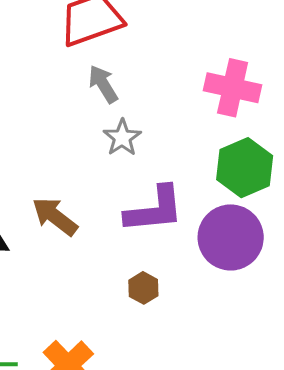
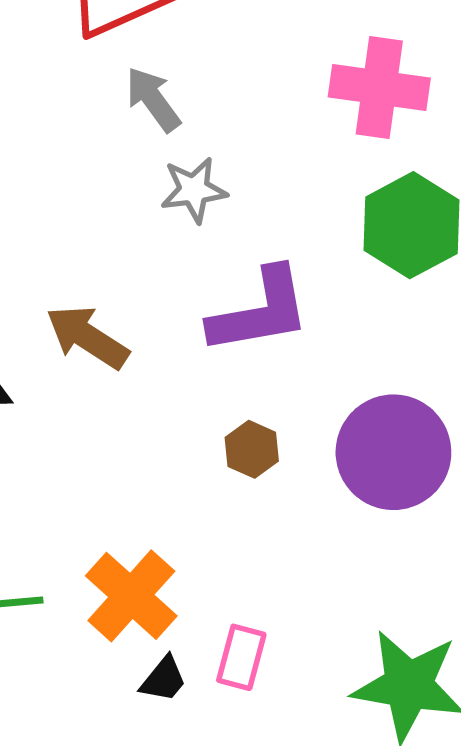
gray star: (122, 138) -> (194, 190), turned 30
purple circle: (231, 237) -> (393, 452), moved

